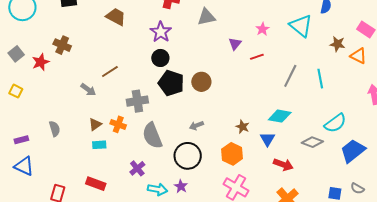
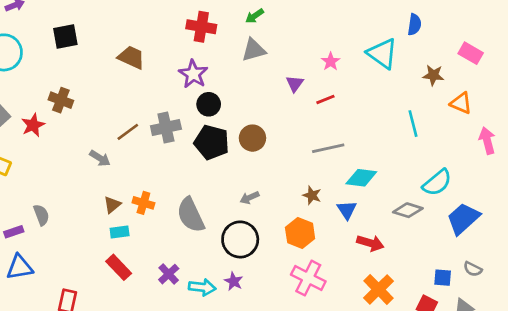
orange triangle: (358, 56) -> (461, 103), moved
black circle: (160, 58) -> (209, 104), moved
gray line: (290, 76) -> (328, 148), moved, turned 55
gray cross: (137, 101) -> (166, 127), moved
gray semicircle: (55, 129) -> (41, 215), moved
blue triangle: (24, 166) -> (20, 267), turned -30
purple cross: (137, 168) -> (169, 274), moved
red rectangle: (96, 184) -> (119, 267), moved, turned 30

